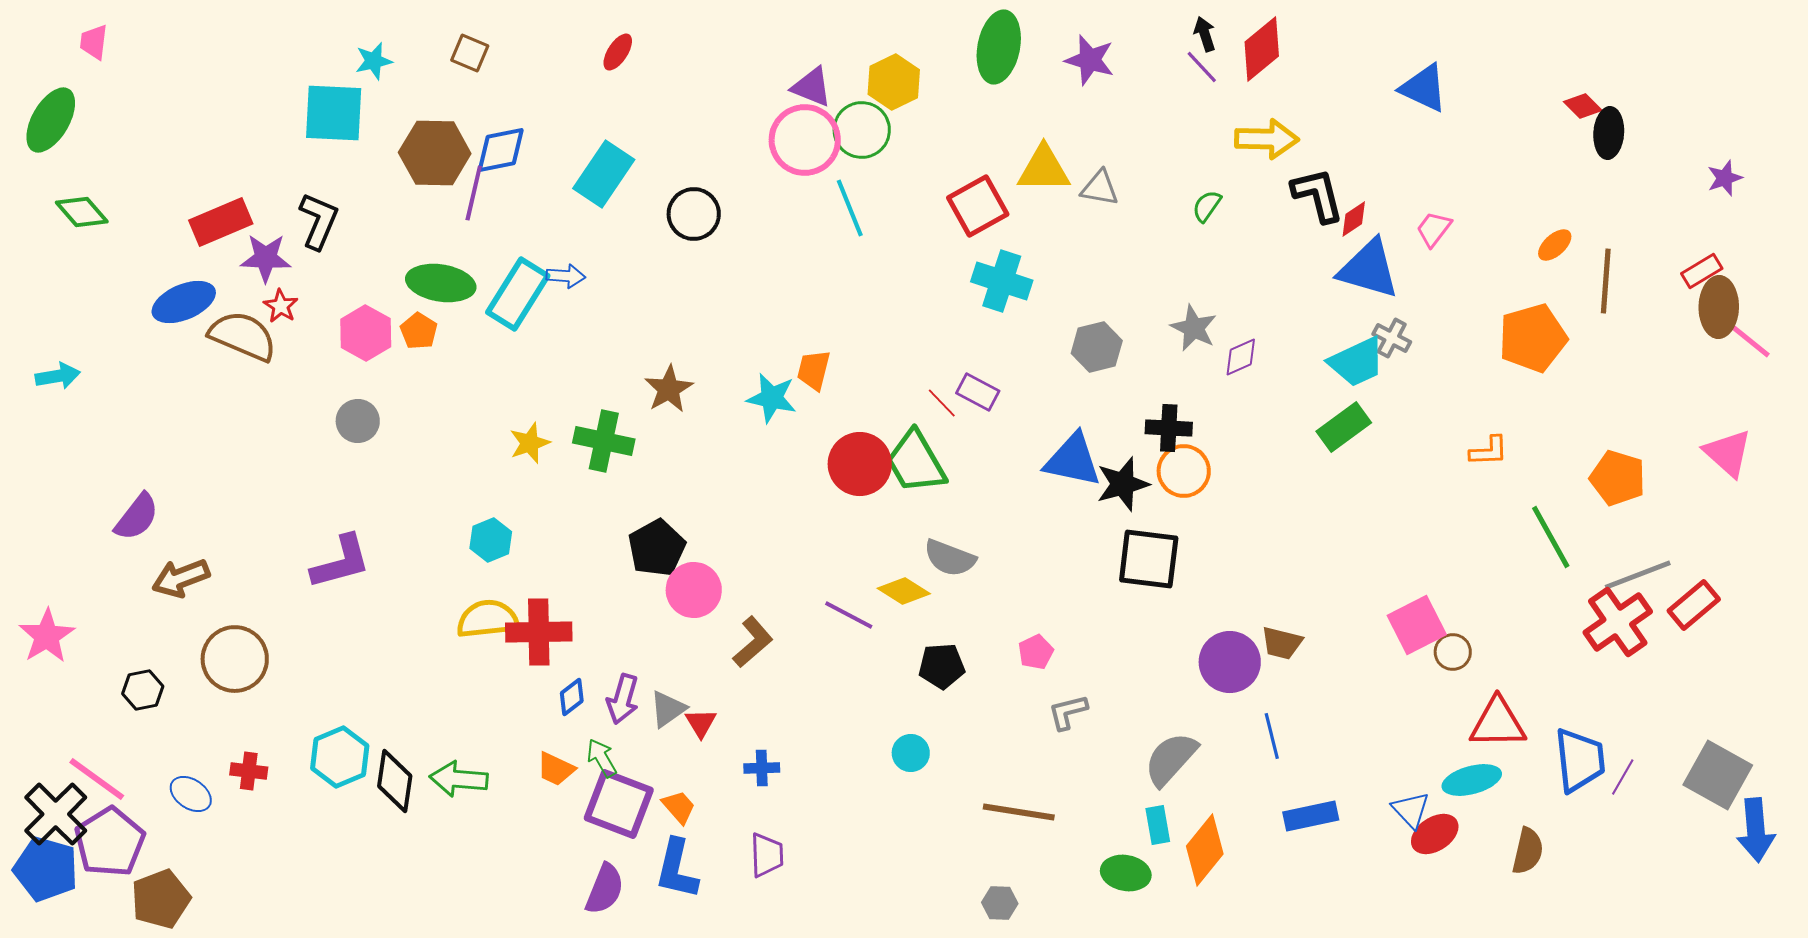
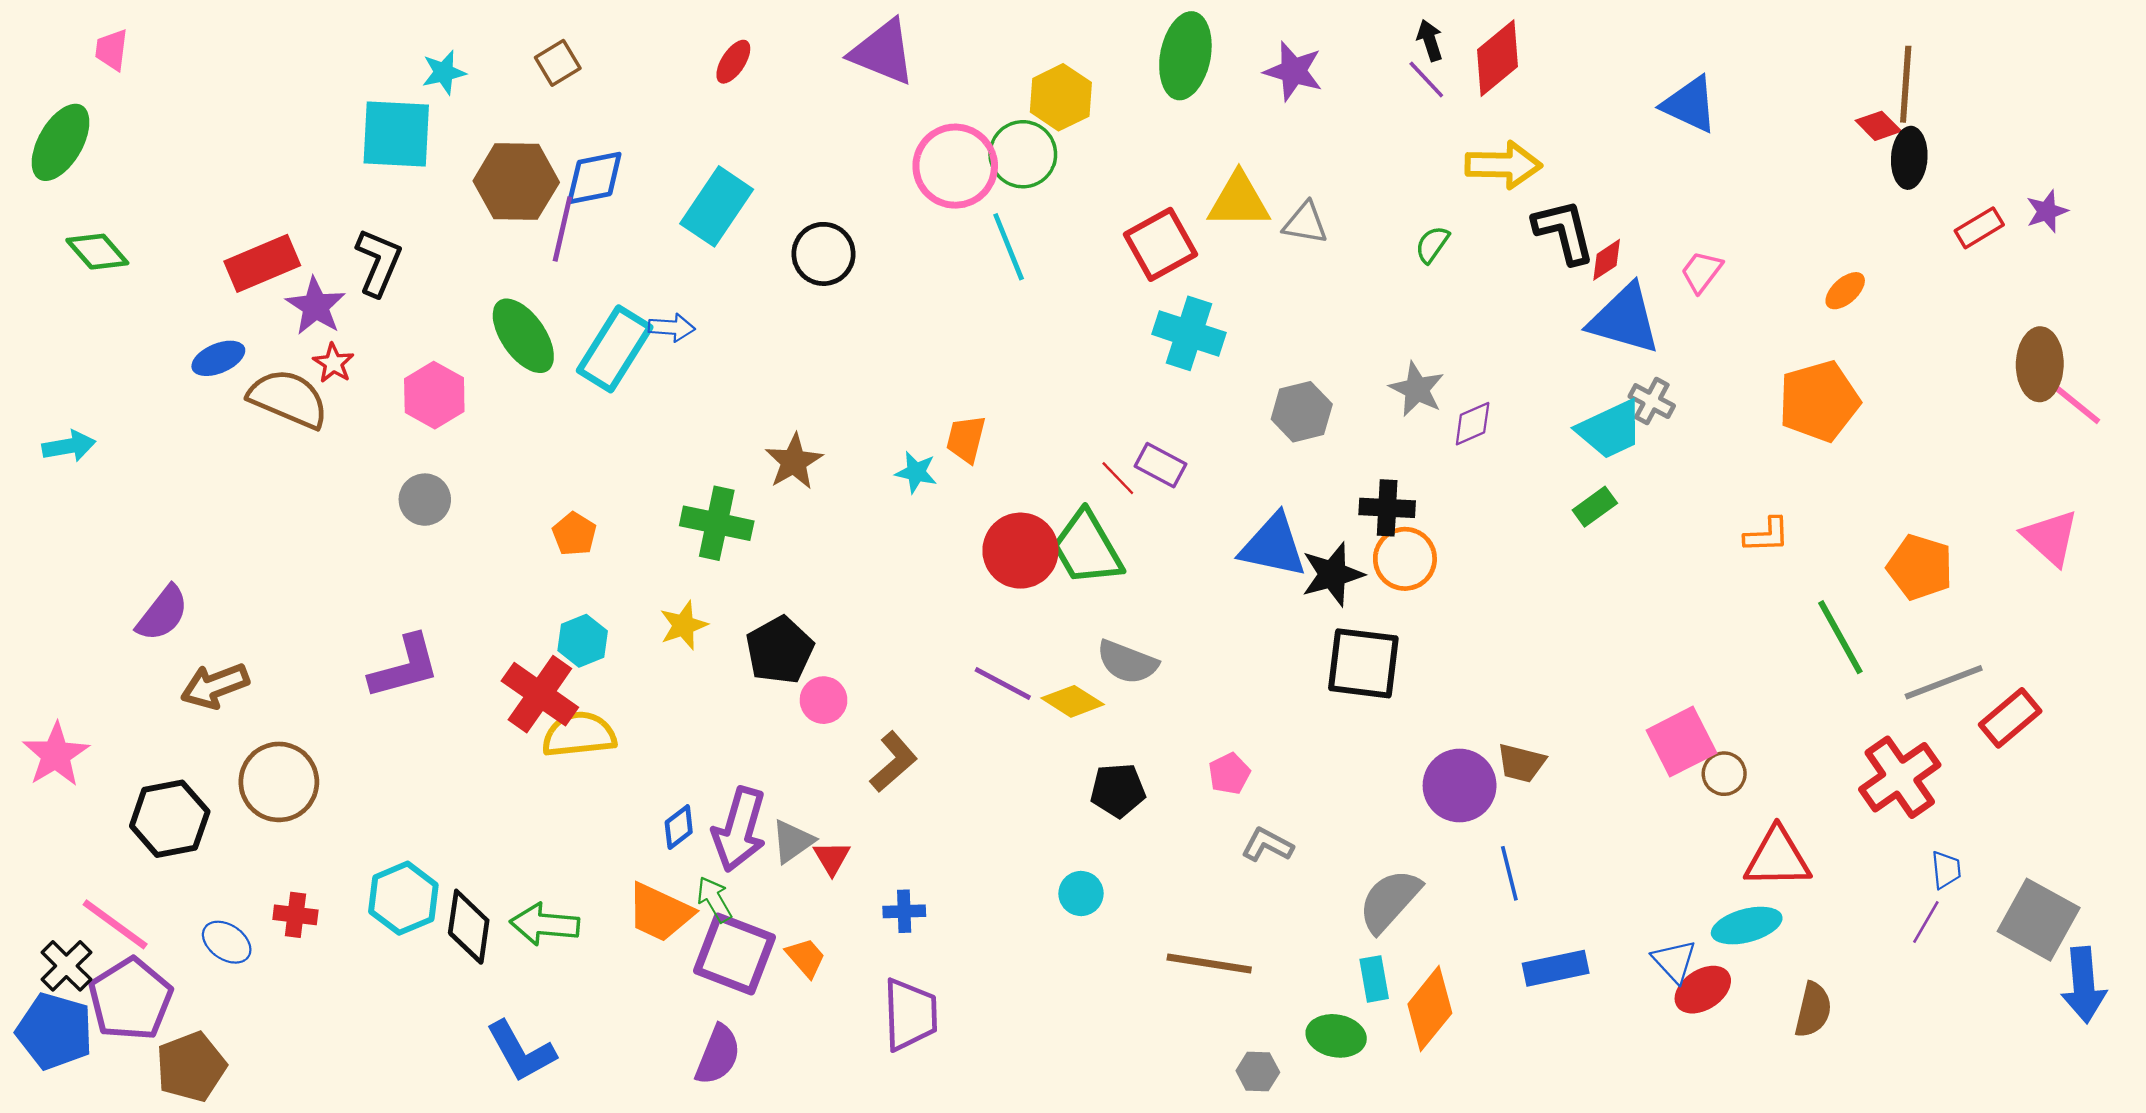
brown square: (470, 53) -> (558, 63), turned 36
purple triangle: (812, 87) -> (883, 52), moved, size x1.4
purple star: (266, 258) -> (316, 306), turned 30
red rectangle: (1702, 271) -> (1979, 228), moved
brown line: (1606, 281) -> (1906, 84), moved
green ellipse: (441, 283) -> (523, 336), turned 46
blue ellipse: (184, 302) -> (218, 358), size x0.7
orange pentagon: (419, 331) -> (574, 534), moved
cyan star: (772, 398) -> (916, 472), size x0.7
green rectangle: (1344, 427) -> (1595, 507), size x0.7
yellow star: (530, 443) -> (683, 625), moved
pink circle: (694, 590) -> (824, 700), size x0.7
purple line: (849, 615) -> (1003, 683), moved
red cross: (1618, 622) -> (1900, 777), moved
red cross: (539, 632) -> (540, 694), moved, turned 36
black hexagon: (143, 690) -> (170, 819), size x1.6
purple arrow: (623, 699) -> (739, 829), size x1.4
gray L-shape: (1068, 712) -> (1267, 845), turned 42
blue trapezoid: (1580, 760) -> (1946, 870), moved, size x0.5
orange trapezoid: (556, 769) -> (660, 912), size x1.5
black cross: (56, 814) -> (66, 966), size x0.7
purple trapezoid: (767, 855) -> (910, 1015), size x1.4
blue L-shape: (677, 869) -> (521, 1051), moved, turned -42
gray hexagon: (1000, 903) -> (1258, 1071), moved

